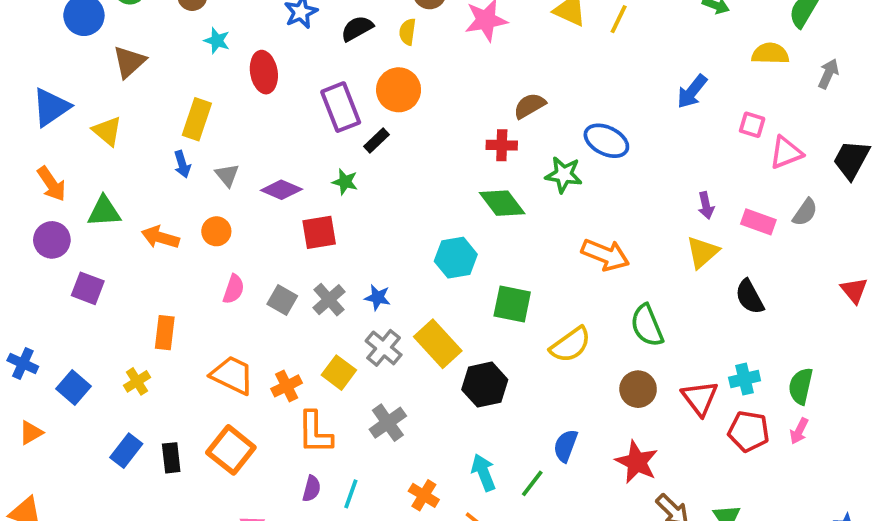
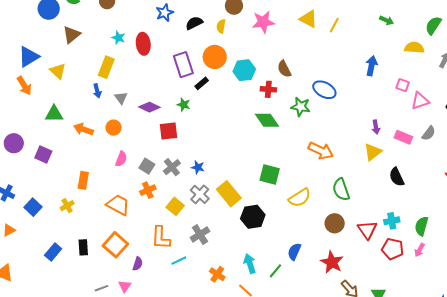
cyan star: (217, 41) -> (118, 38), moved
blue arrow: (692, 92) -> (371, 66), turned 150
brown semicircle: (530, 106) -> (284, 69), turned -90
orange arrow: (52, 184) -> (24, 86), moved
purple circle: (52, 240) -> (14, 143), moved
cyan hexagon: (456, 258) -> (244, 70), moved
orange cross: (287, 386) -> (148, 190), moved
blue rectangle: (126, 451) -> (53, 252), moved
purple semicircle: (312, 489) -> (138, 264), moved
cyan line: (351, 494) -> (179, 261), moved, turned 42

